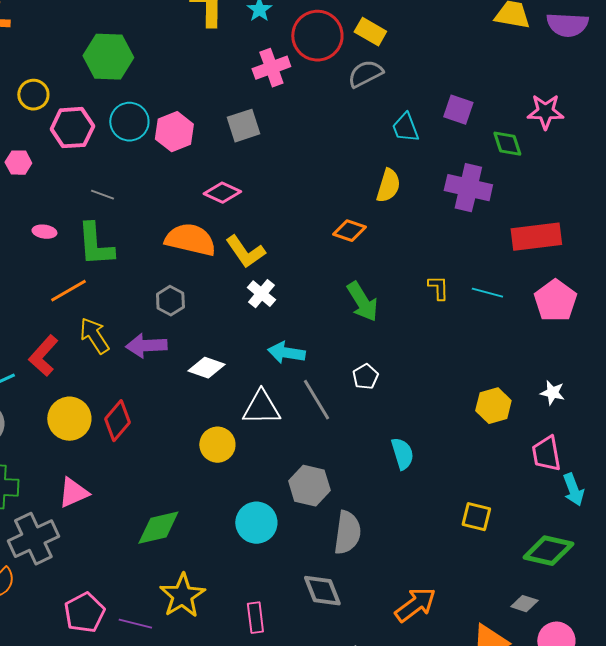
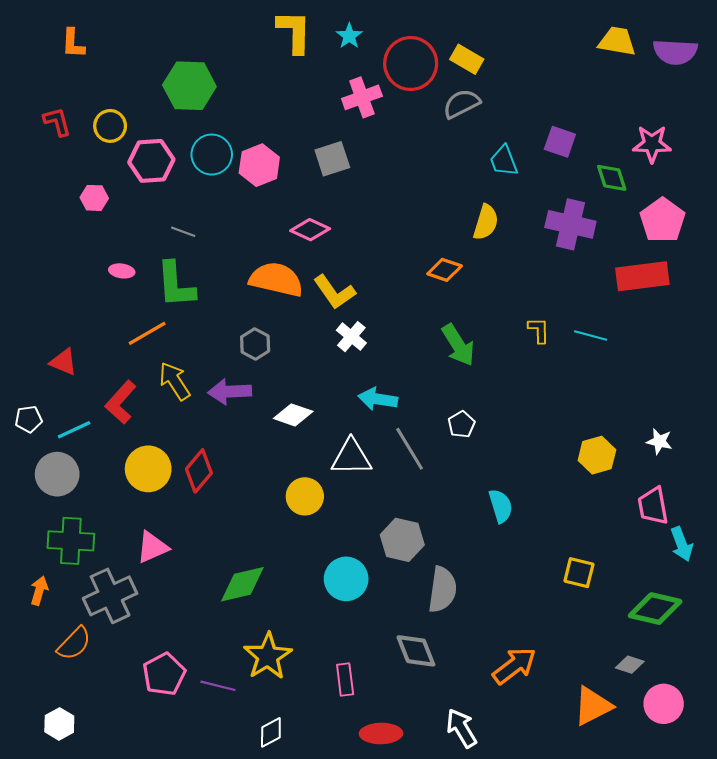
pink pentagon: (555, 301) -> (663, 220), moved

